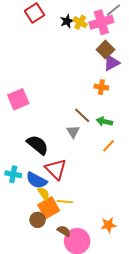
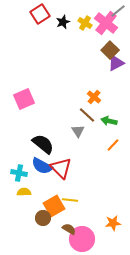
black star: (67, 21) -> (63, 22), moved
pink cross: (101, 22) -> (106, 23), turned -35
orange cross: (101, 87) -> (94, 97), moved, turned 32
blue semicircle: (37, 180) -> (42, 166), moved
yellow semicircle: (44, 193) -> (24, 192), moved, turned -56

